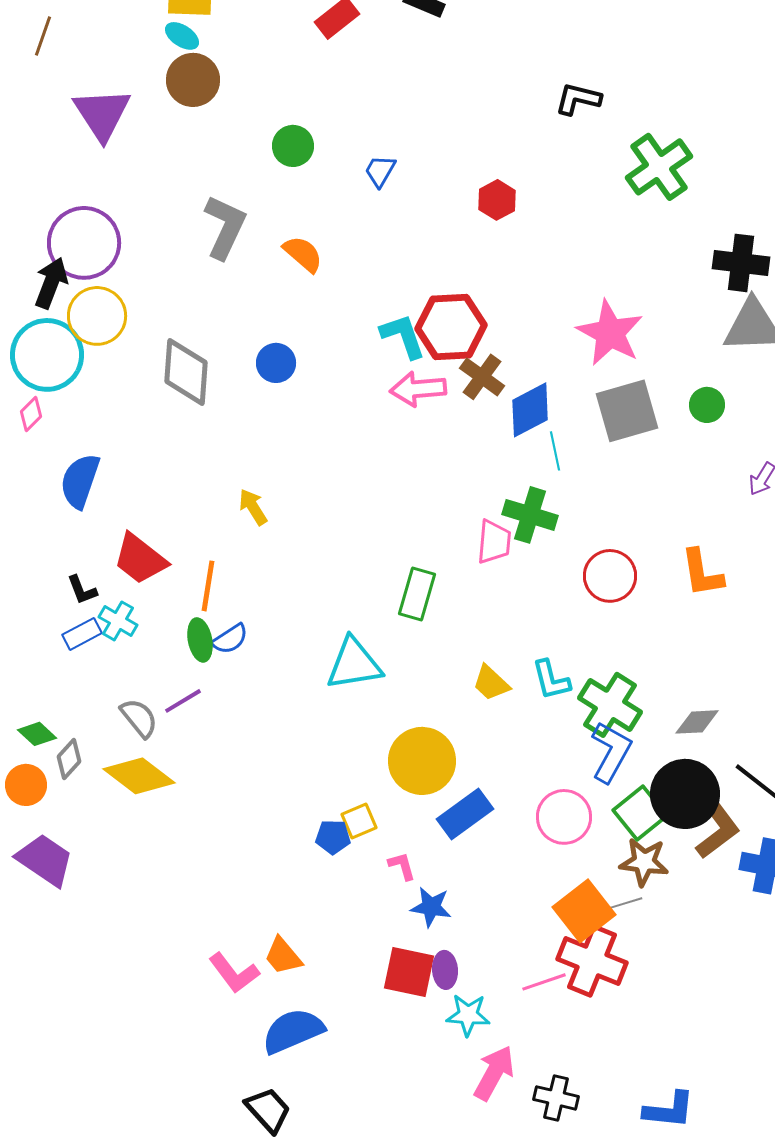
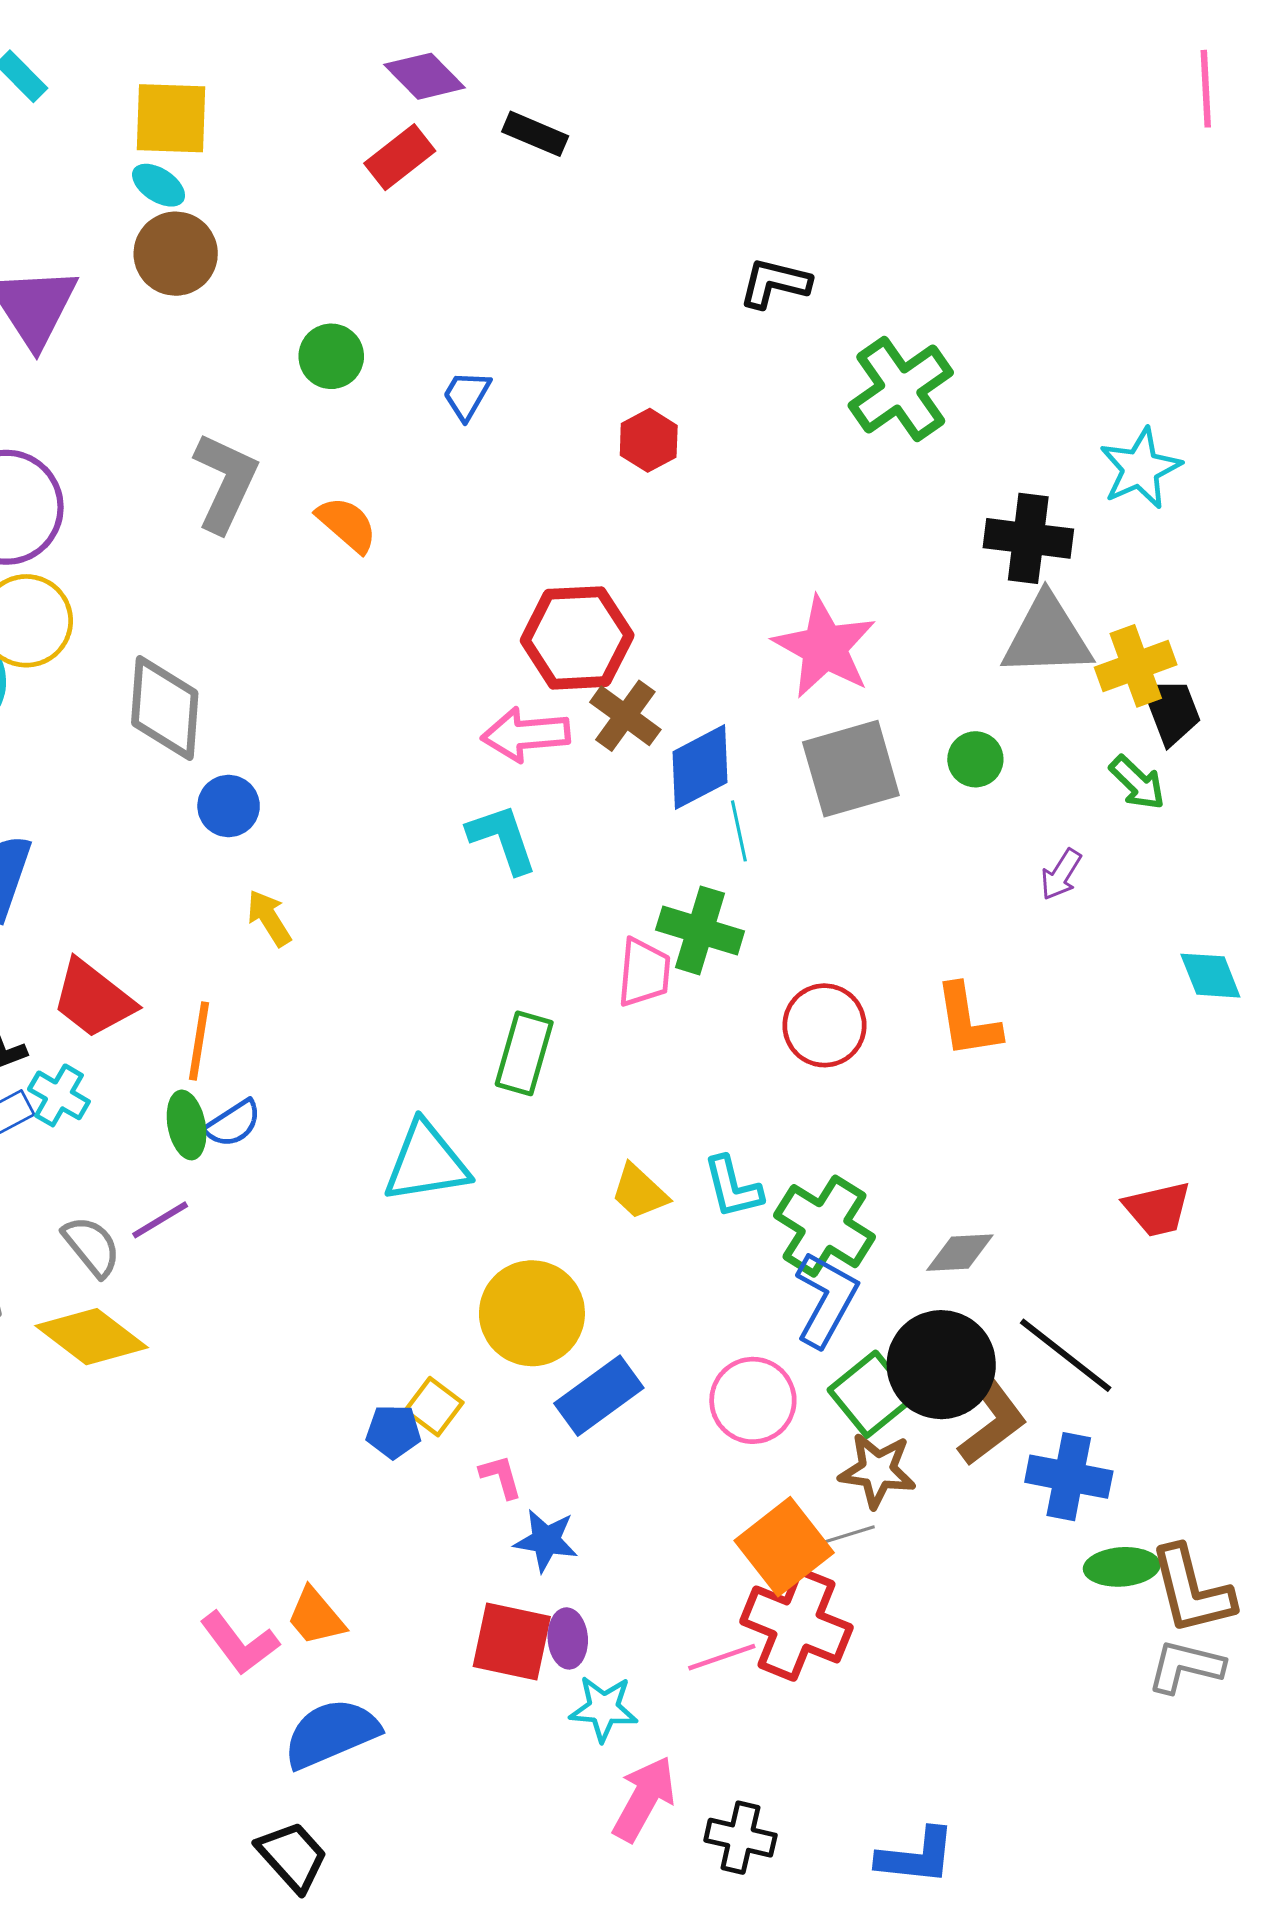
cyan L-shape: (403, 336) -> (502, 839), moved
blue circle: (276, 363) -> (229, 806), moved
yellow square: (359, 821) -> (434, 1407), turned -30

